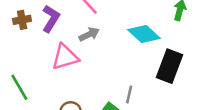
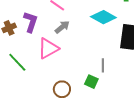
green line: (19, 87) -> (17, 62), moved

